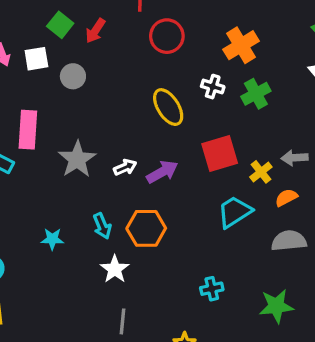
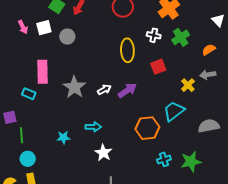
yellow ellipse: (168, 107) -> (127, 50), turned 35
red square: (220, 153) -> (158, 67), moved, size x0.7
orange semicircle: (286, 198) -> (209, 50), moved
cyan arrow: (102, 226) -> (93, 127), turned -63
orange hexagon: (146, 228) -> (147, 128), moved
green star: (276, 306) -> (191, 162), moved

